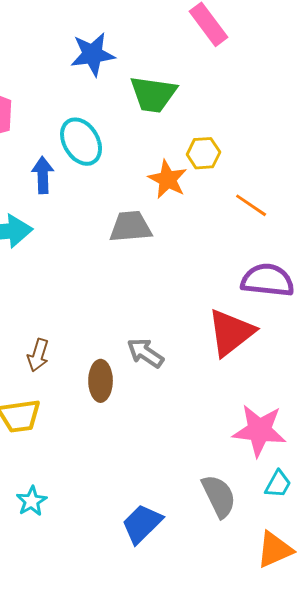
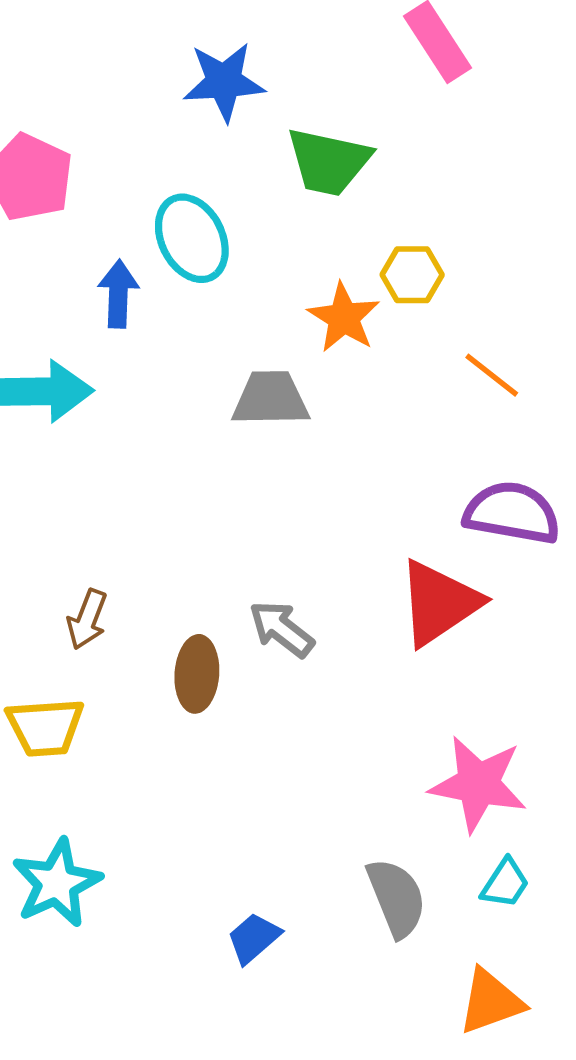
cyan star: (32, 501) -> (57, 883), size x1.6
blue trapezoid: (142, 524) -> (254, 938), size x0.7

